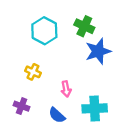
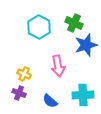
yellow cross: (33, 72) -> (24, 74), moved
pink arrow: (66, 89) -> (58, 66), moved, size x1.5

